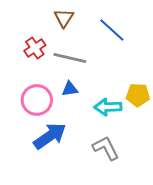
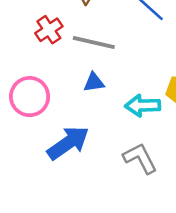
pink circle: (37, 100) -> (30, 97), moved

